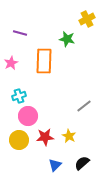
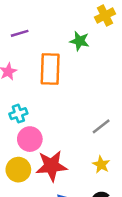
purple line: (20, 33) -> (20, 33), turned -32
yellow star: (69, 136) -> (101, 165), moved
red star: (45, 137) -> (51, 166), size x1.4

